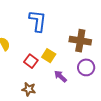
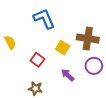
blue L-shape: (38, 21) -> (44, 19), turned -30
yellow square: (49, 56) -> (63, 48), moved

